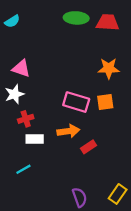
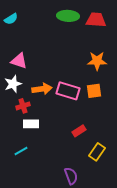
orange arrow: (68, 131) -> (42, 89), moved
yellow rectangle: (118, 194) -> (97, 152), moved

